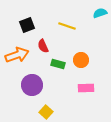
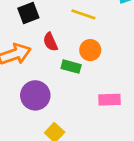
orange circle: (81, 60) -> (90, 50), moved

